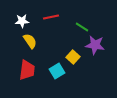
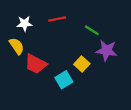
yellow semicircle: (30, 41) -> (17, 46), moved
red trapezoid: (27, 70) -> (36, 64), moved, turned 110

